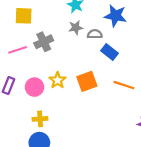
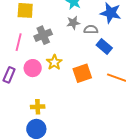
pink line: (18, 50) -> (19, 42), turned -60
yellow star: (58, 80) -> (54, 62), moved
pink circle: (34, 87) -> (33, 68), moved

